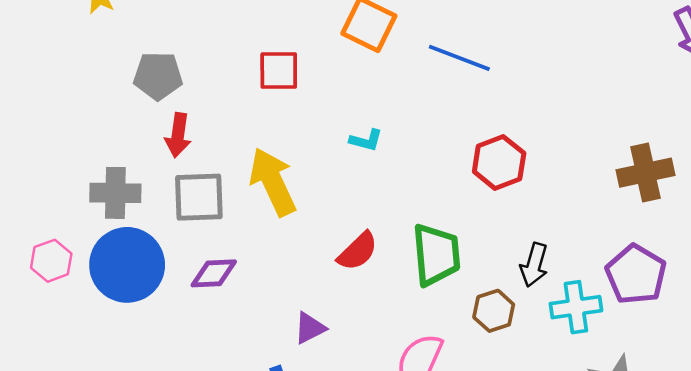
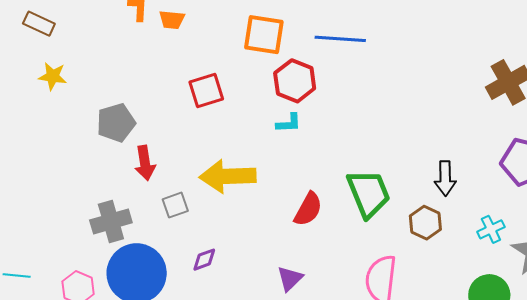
red hexagon: (499, 162) -> (295, 81), moved
yellow arrow: (273, 182) -> (228, 176), turned -50
gray square: (199, 197) -> (175, 205), size x0.6
purple diamond: (214, 273) -> (204, 260), size x0.7
cyan cross: (576, 307) -> (491, 229), moved, size x0.7

